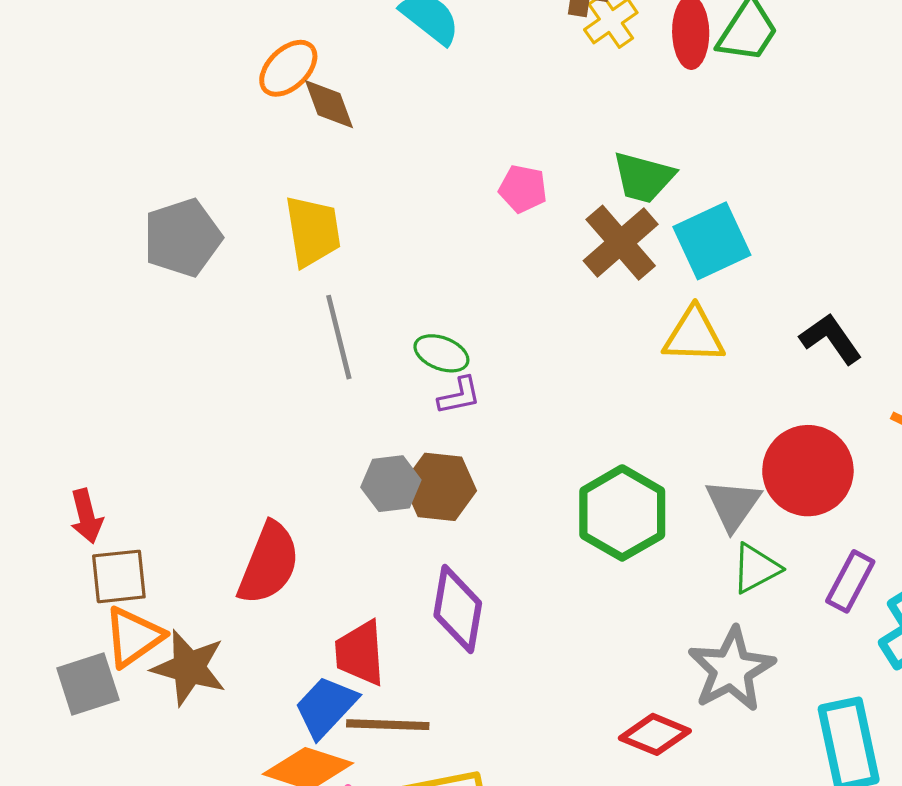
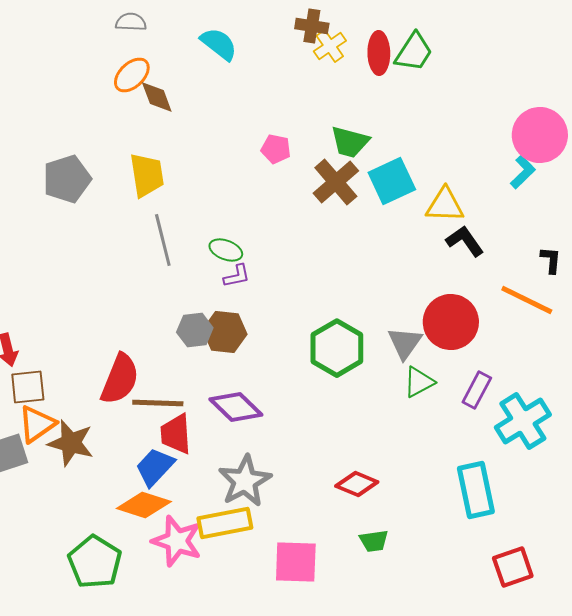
yellow triangle: (694, 335) -> (445, 205), moved
purple diamond: (458, 609) -> (236, 407), turned -56
gray star: (731, 669) -> (245, 481), moved
brown line: (388, 725) -> (158, 403), moved

